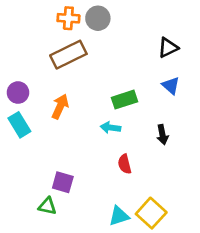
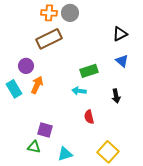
purple circle: (18, 93) -> (26, 66), moved
orange arrow: (60, 107) -> (37, 85), moved
cyan triangle: (119, 216) -> (65, 154), moved

